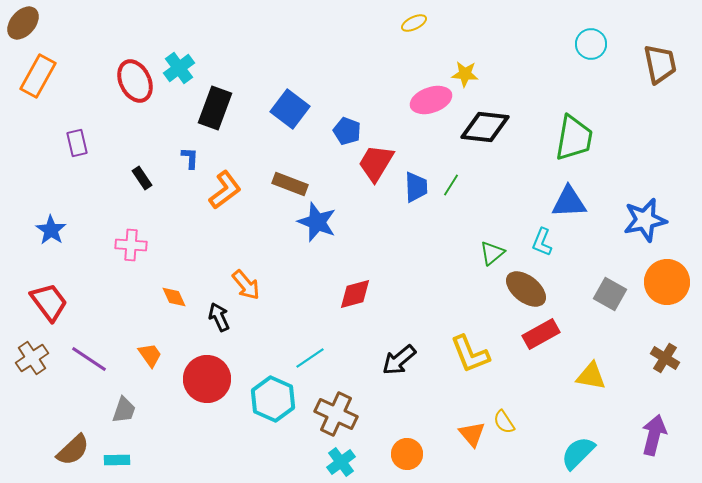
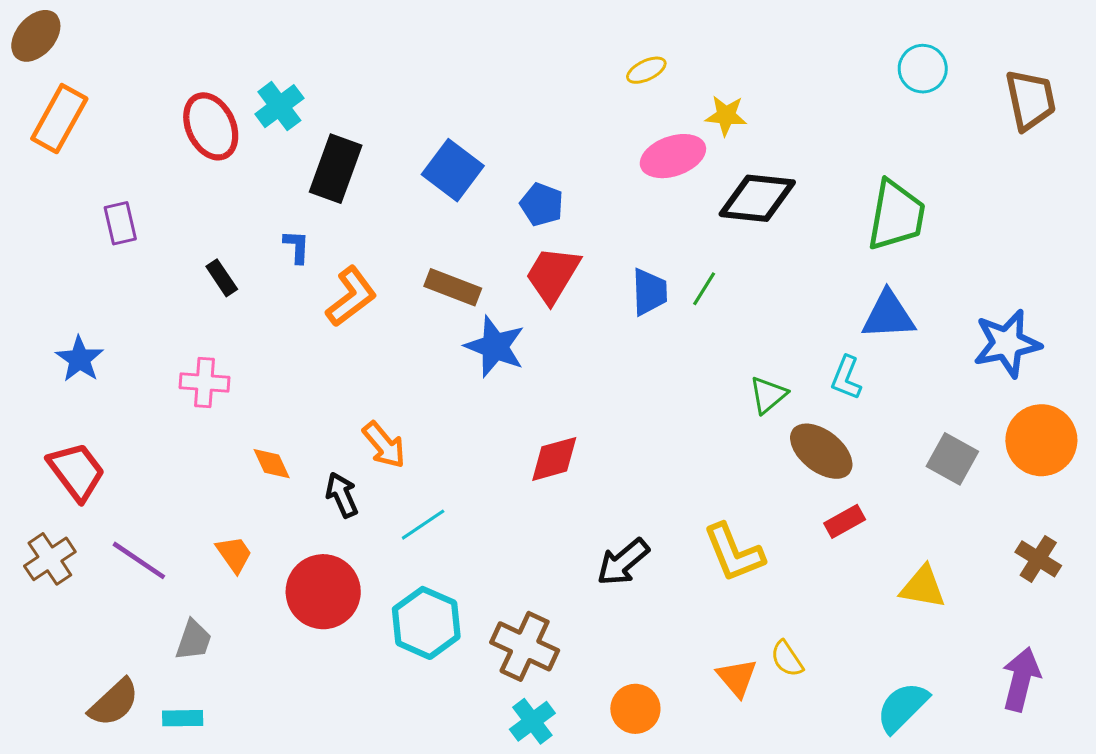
yellow ellipse: (414, 23) -> (646, 70), moved
red trapezoid: (376, 163) -> (553, 275), moved
red rectangle: (541, 334) -> (845, 521), size x0.7
cyan line: (310, 358) -> (423, 525), moved

